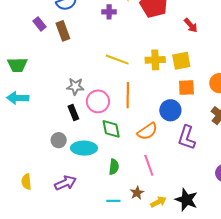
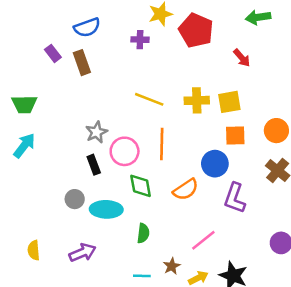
gray star: (75, 86) -> (96, 132), turned -30
cyan arrow: (18, 98) -> (24, 146), turned 125
pink line: (149, 165) -> (203, 240), moved, turned 70

